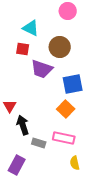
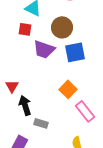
blue square: (73, 84) -> (75, 52), moved
pink rectangle: (64, 138) -> (85, 111), moved, turned 40

